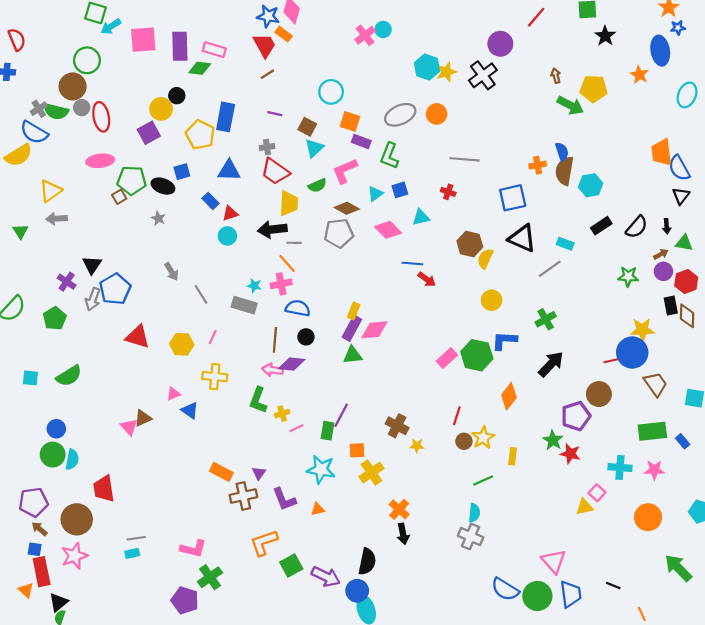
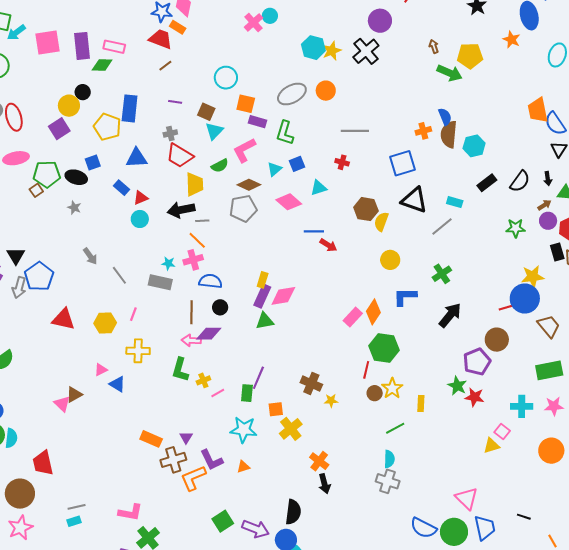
red trapezoid: (265, 45) -> (161, 39), turned -35
green hexagon: (477, 355) -> (384, 348), moved
orange diamond: (509, 396) -> (373, 312), moved
orange L-shape: (264, 543) -> (193, 478), moved

